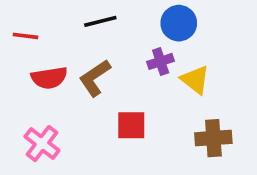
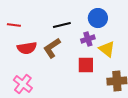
black line: (100, 21) -> (62, 25), moved
red square: (131, 125) -> (86, 65), moved

